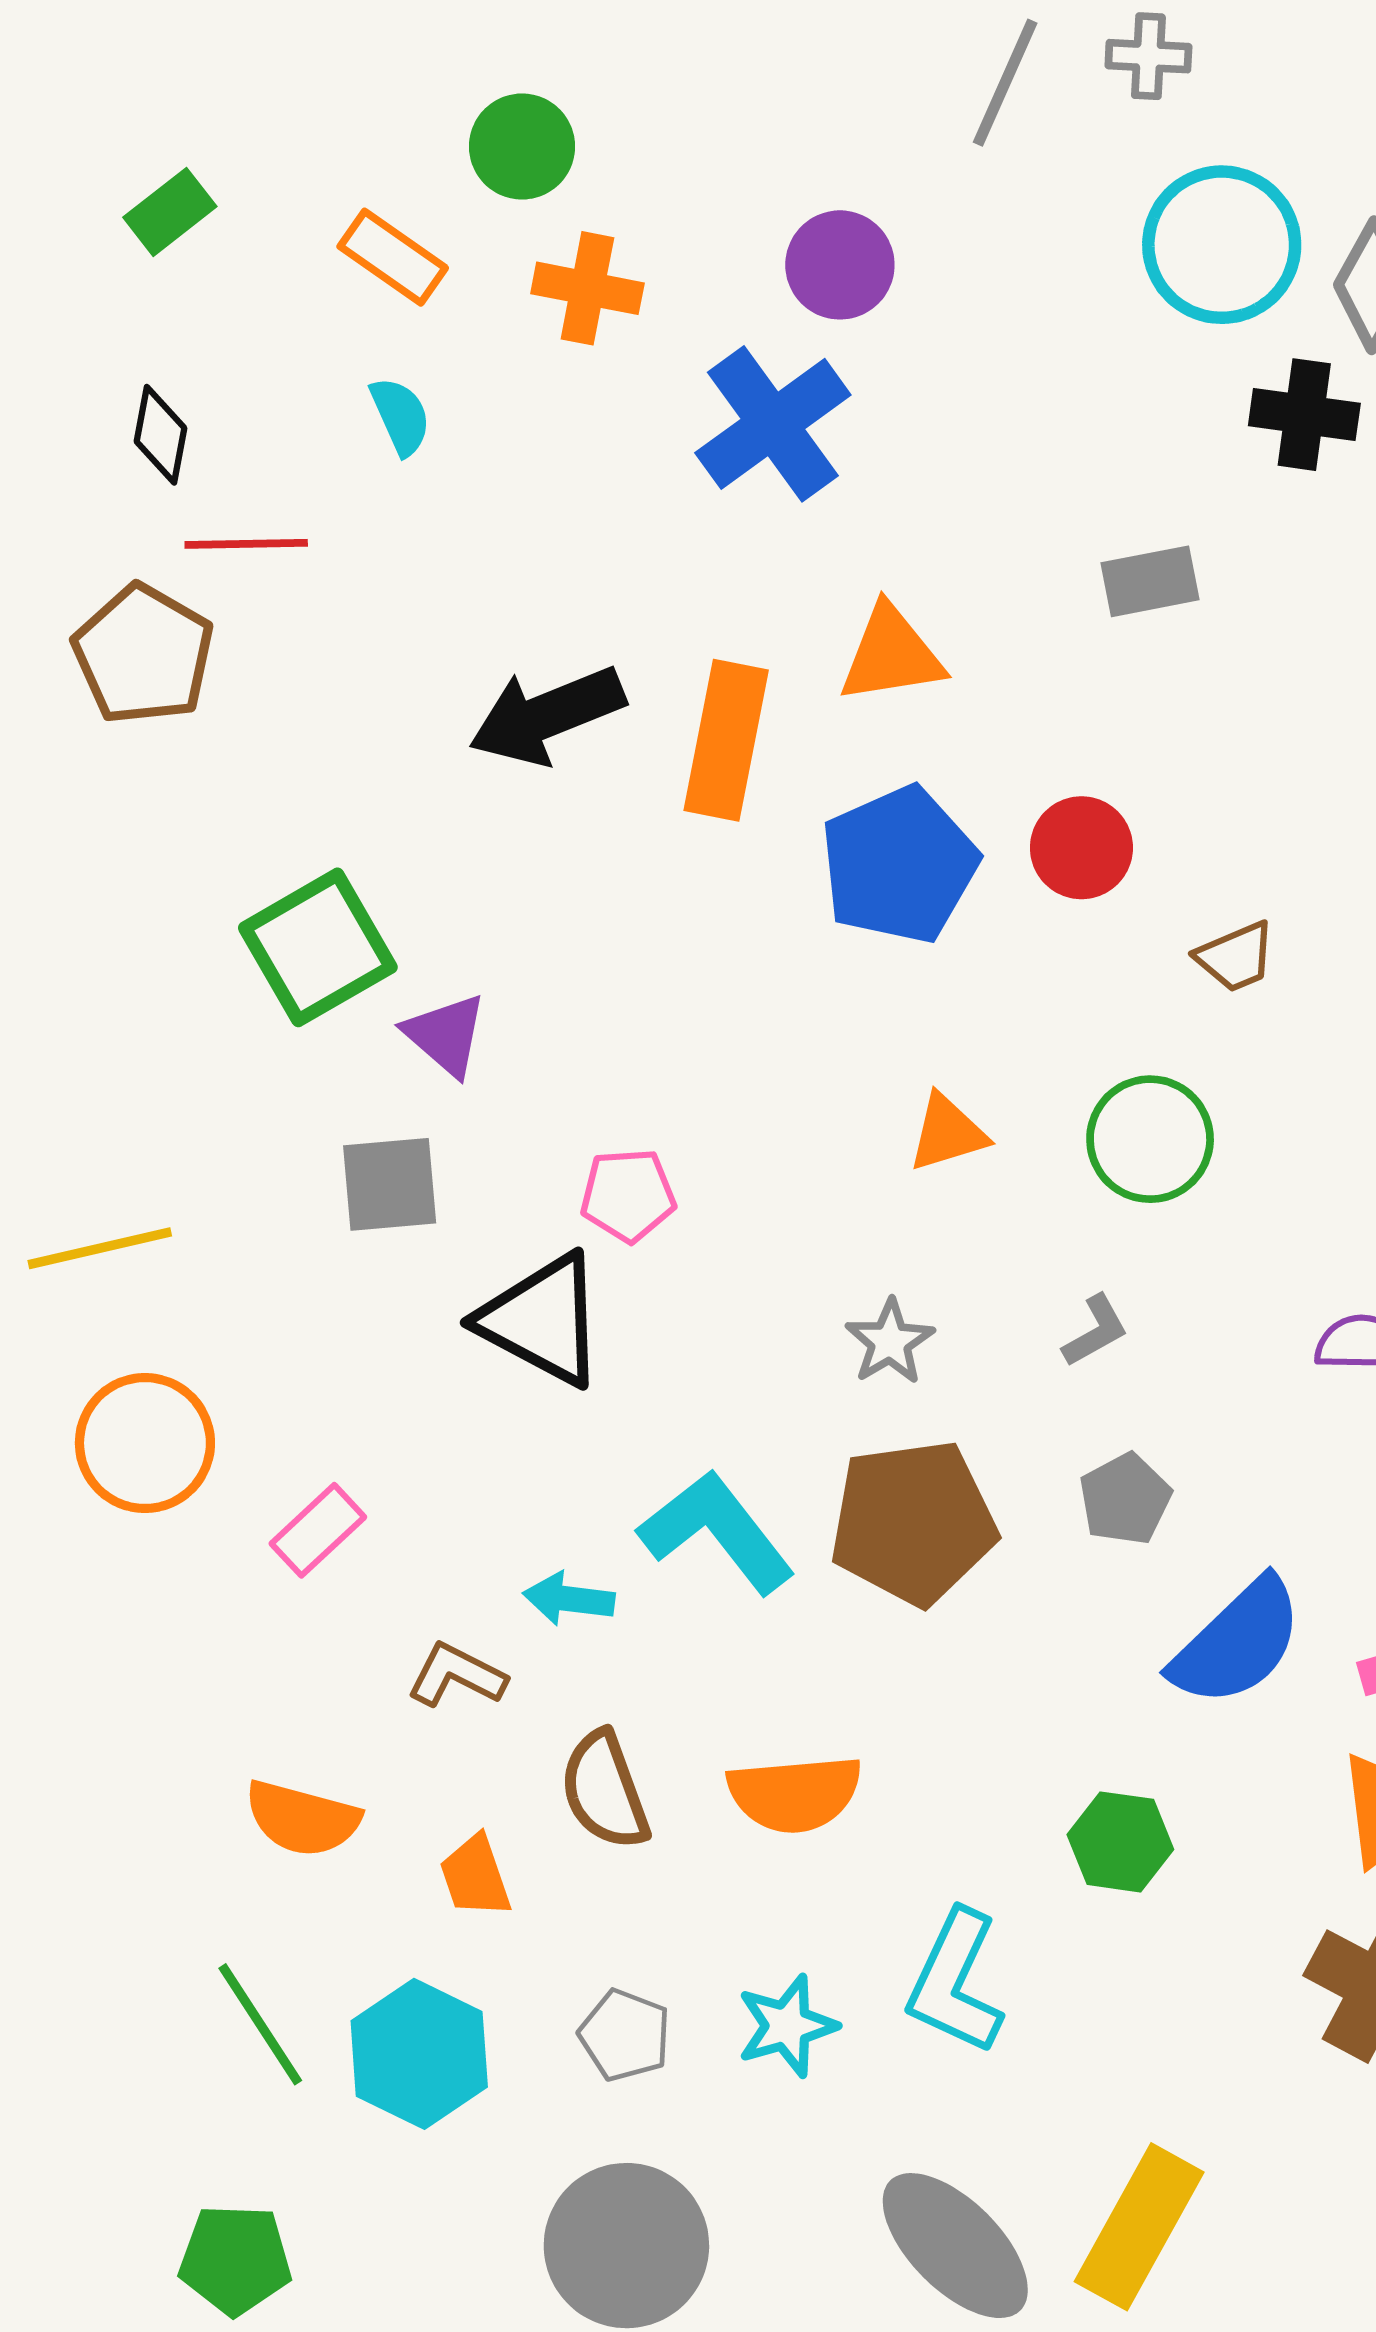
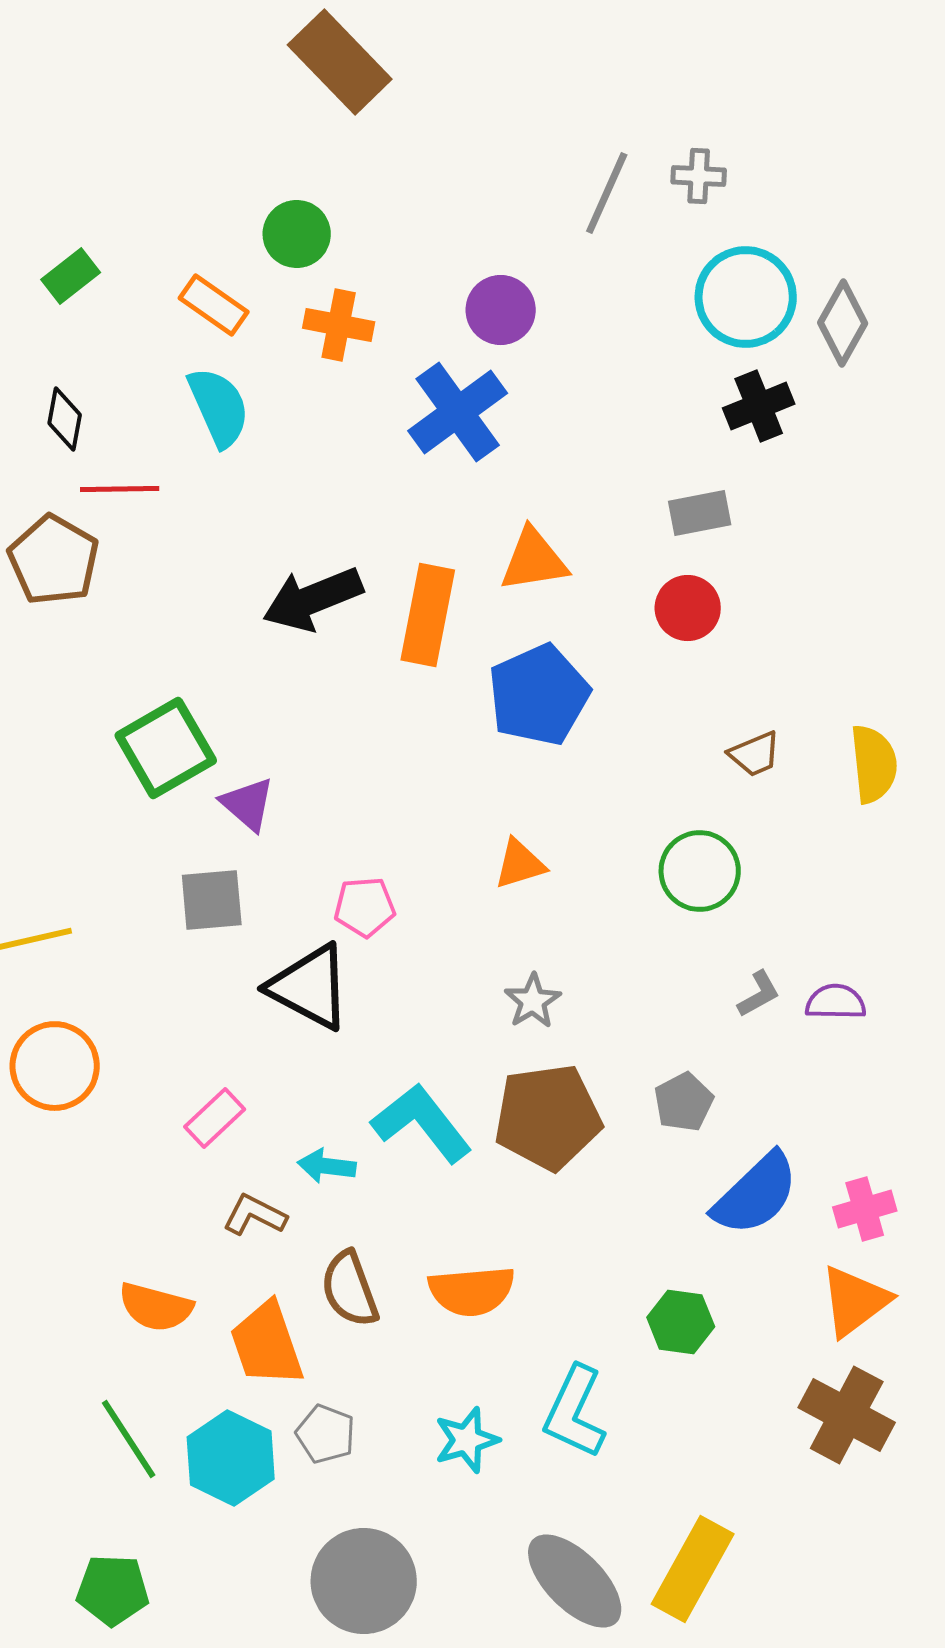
black cross: (1304, 415) -> (759, 406), moved, turned -30
cyan semicircle: (400, 416) -> (219, 407), size x1.6
red circle: (1081, 848) -> (688, 608), moved
orange triangle: (947, 1133) -> (520, 864), moved
gray L-shape: (1095, 1331) -> (759, 994), moved
pink rectangle: (318, 1530) -> (215, 1118), moved
orange trapezoid: (475, 1876) -> (267, 1344), size x1.6
gray pentagon: (625, 2035) -> (326, 1434), moved

